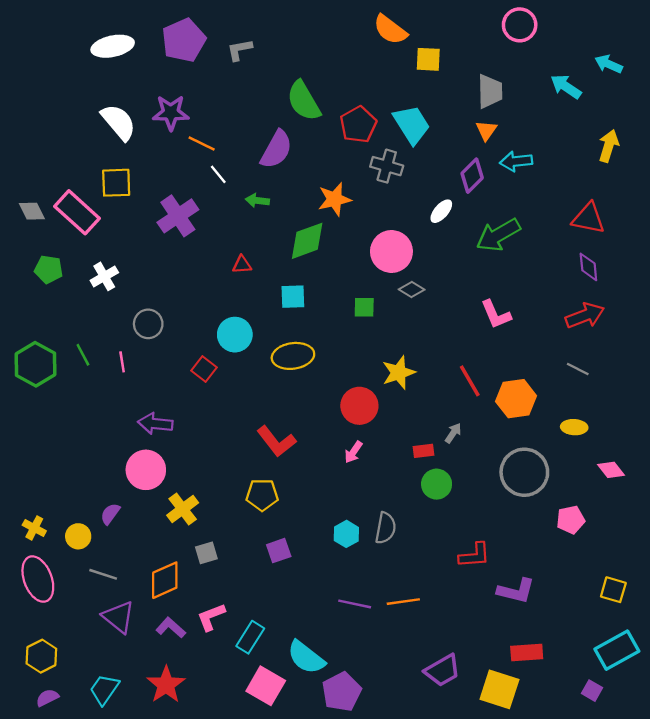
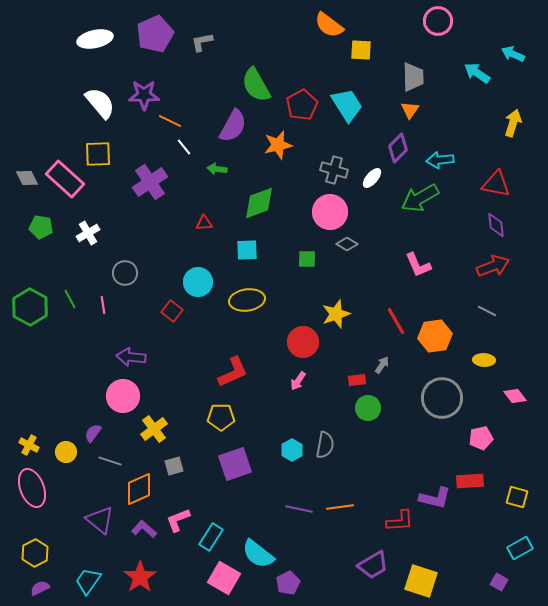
cyan arrow: (516, 161) -> (440, 160), moved
gray cross: (387, 166) -> (334, 170), moved
orange star: (334, 199) -> (278, 145), moved
red L-shape: (276, 441) -> (233, 372), turned -76
purple square: (279, 551) -> (235, 464), size x1.6
red L-shape: (475, 555) -> (400, 521), moved
gray line: (103, 574) -> (110, 461), moved
cyan rectangle: (617, 650) -> (520, 548), size x0.7
red rectangle: (527, 653) -> (470, 481), moved
purple pentagon: (342, 692) -> (288, 583), size x0.7

